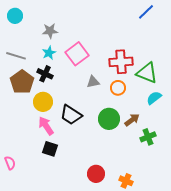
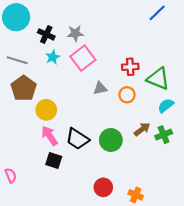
cyan circle: (15, 16) -> (16, 17), size x1.6
gray star: (50, 31) -> (75, 33), moved
red cross: (121, 62) -> (130, 67), size x0.7
black cross: (45, 74) -> (46, 34), moved
black trapezoid: (71, 115) -> (77, 139), moved
green circle: (109, 119) -> (111, 140), moved
green cross: (148, 137) -> (164, 135), moved

